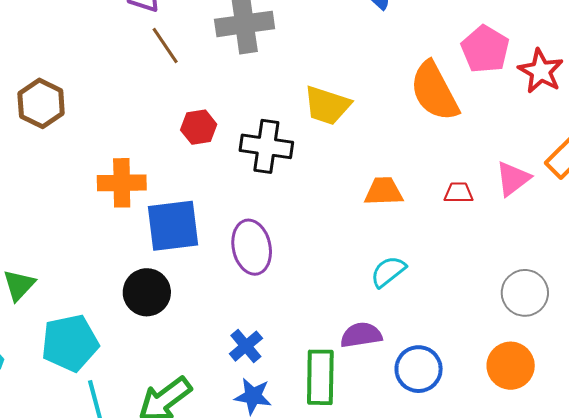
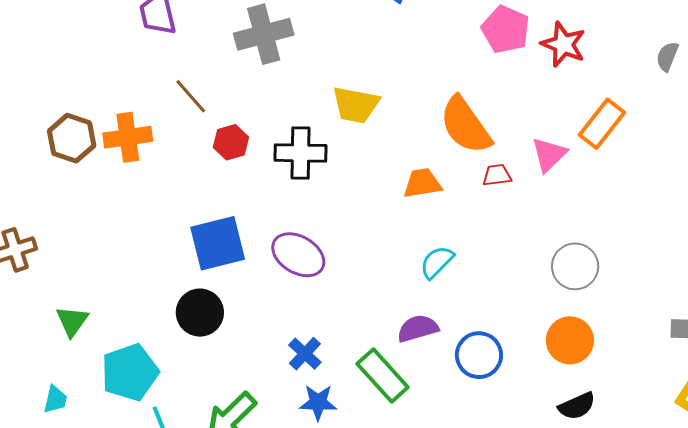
brown line: (165, 46) -> (191, 96), moved
orange semicircle: (434, 91) -> (465, 125), moved
orange cross: (122, 183) -> (128, 137), moved
purple ellipse: (252, 247) -> (298, 255), turned -40
green rectangle: (320, 377) -> (383, 375), turned -36

